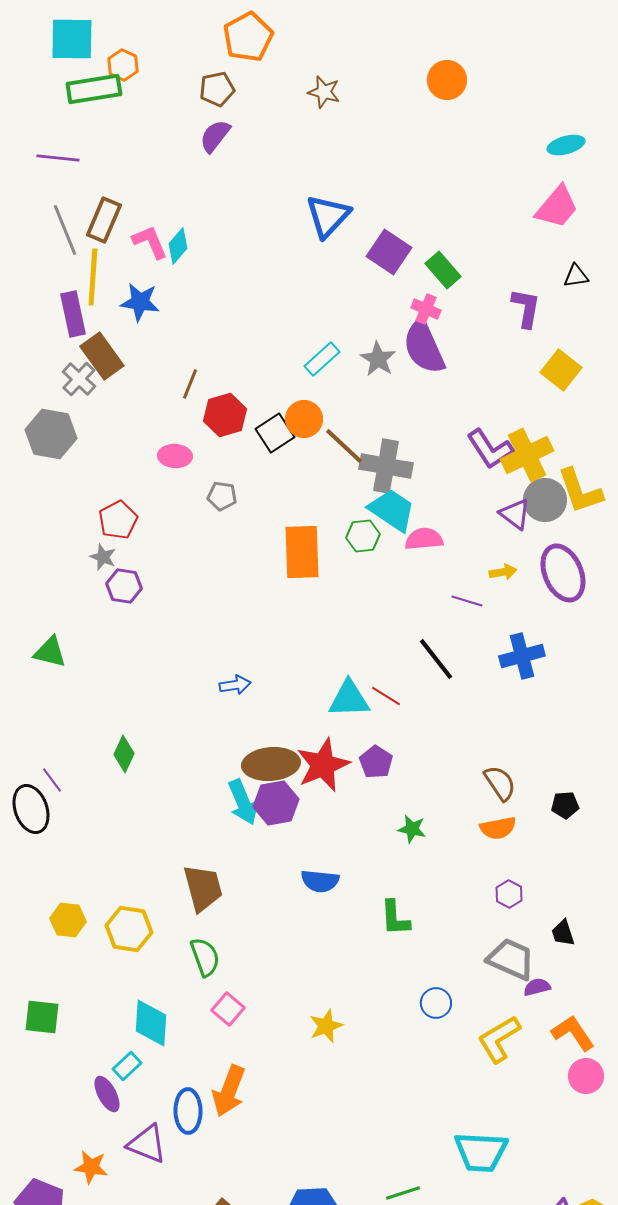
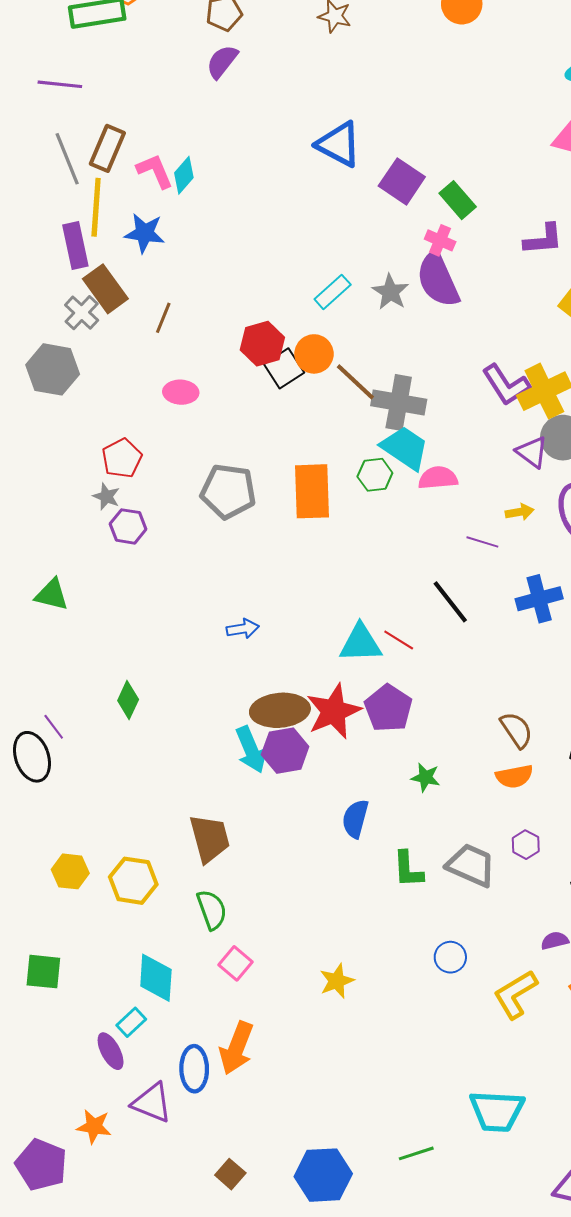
blue triangle: (328, 216) -> (339, 144), turned -45
purple L-shape: (526, 308) -> (543, 239), turned 75
brown line: (190, 384) -> (163, 318), moved
red hexagon: (225, 415) -> (262, 344), moved
gray pentagon: (222, 496) -> (228, 491), moved, size x1.8
purple pentagon: (376, 762) -> (388, 708), size x1.4
blue semicircle: (320, 881) -> (355, 819), moved, turned 99
gray trapezoid: (511, 959) -> (471, 865), moved

